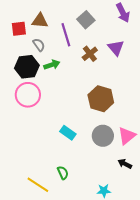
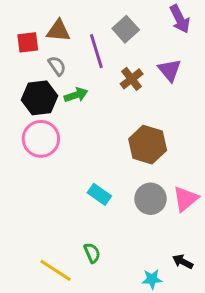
black arrow: (125, 164) -> (183, 262), moved

